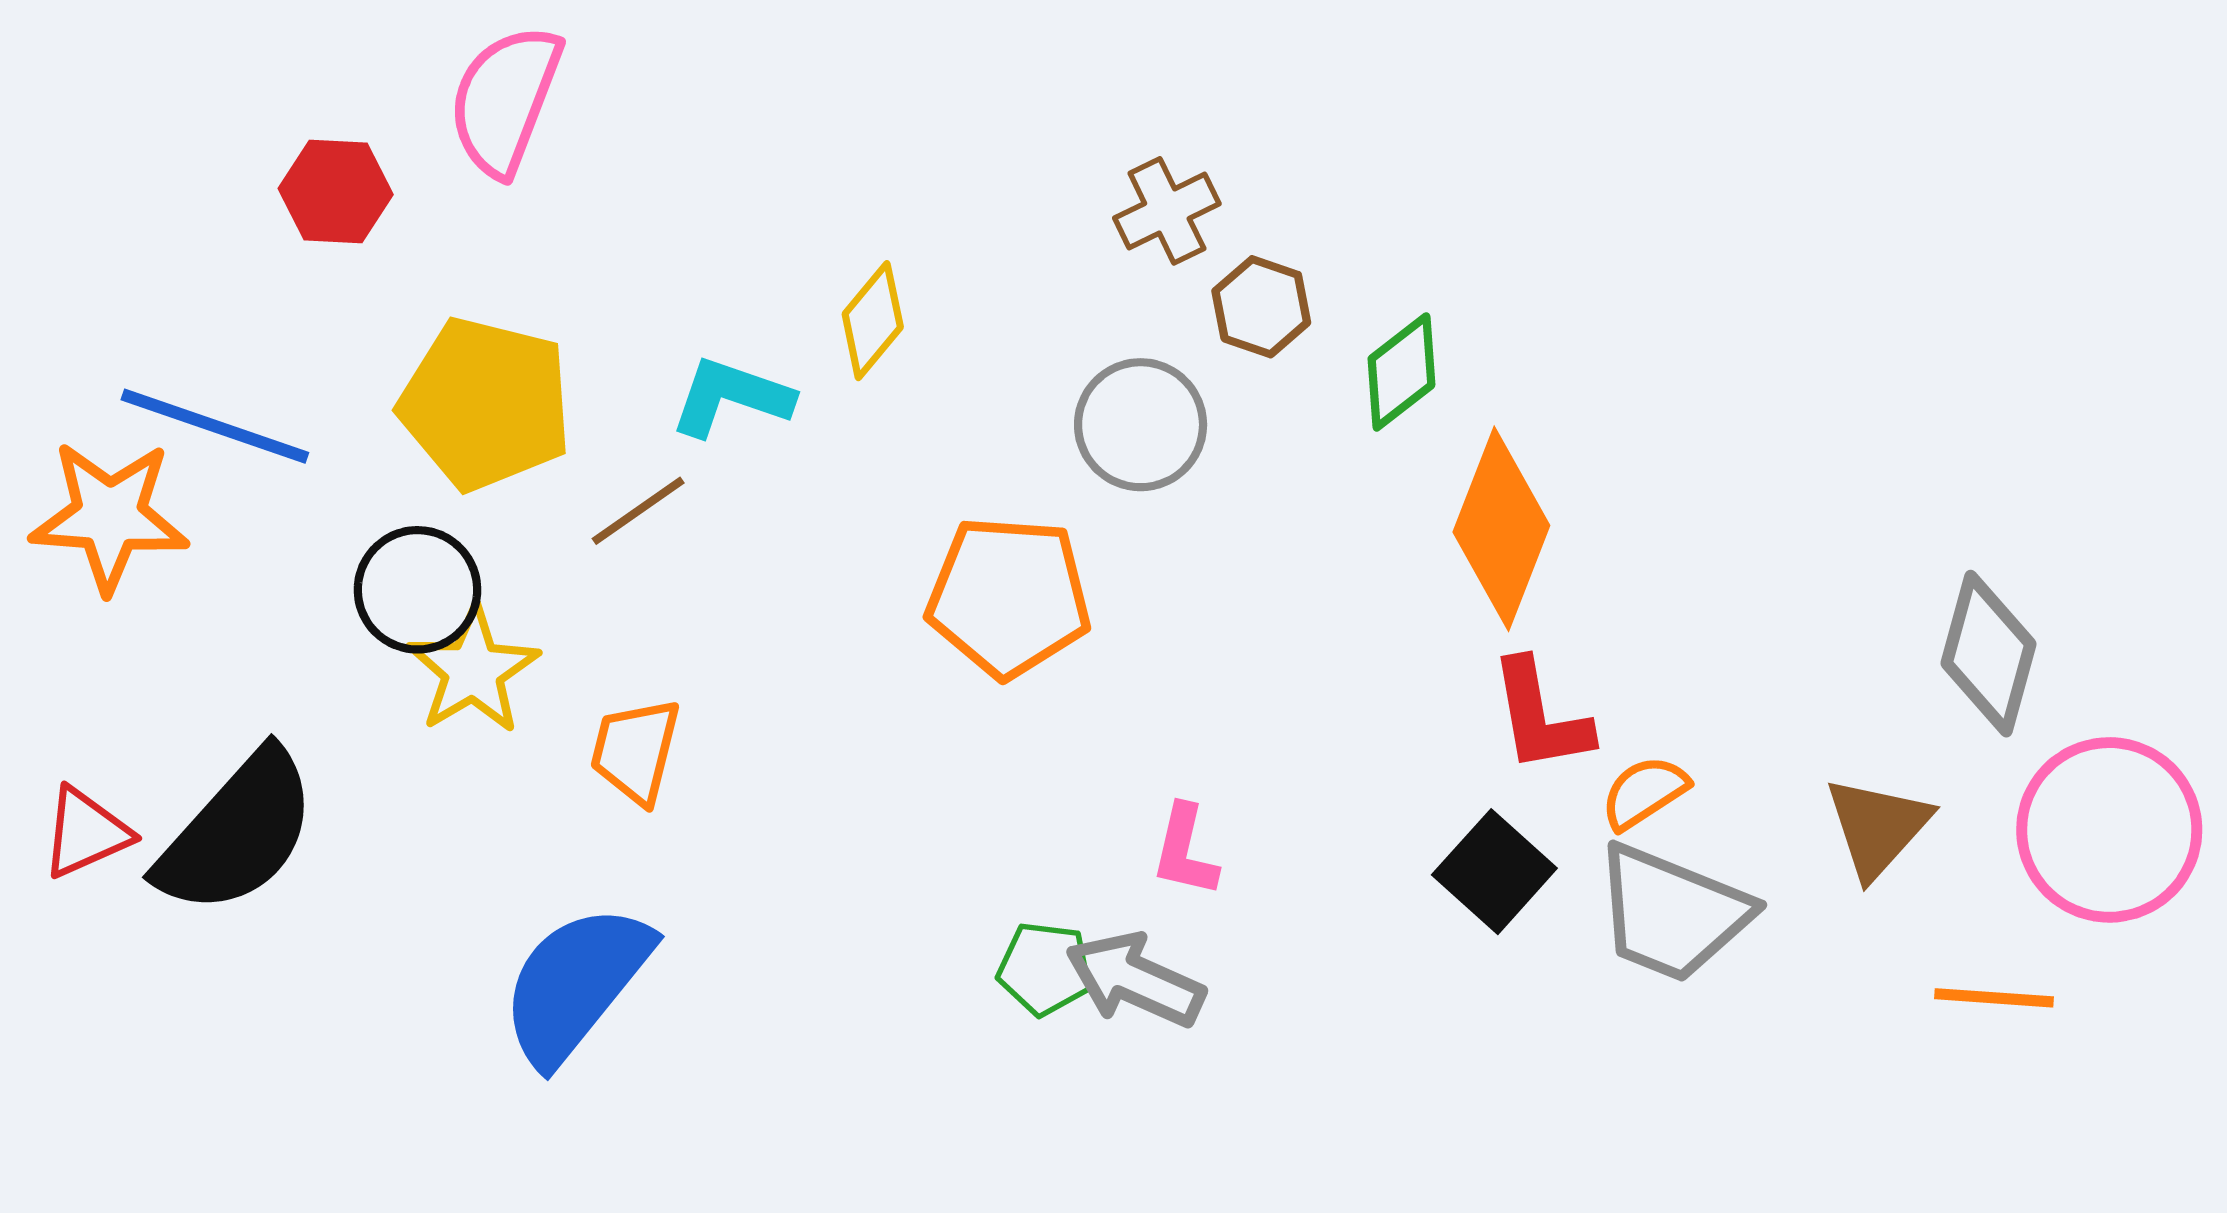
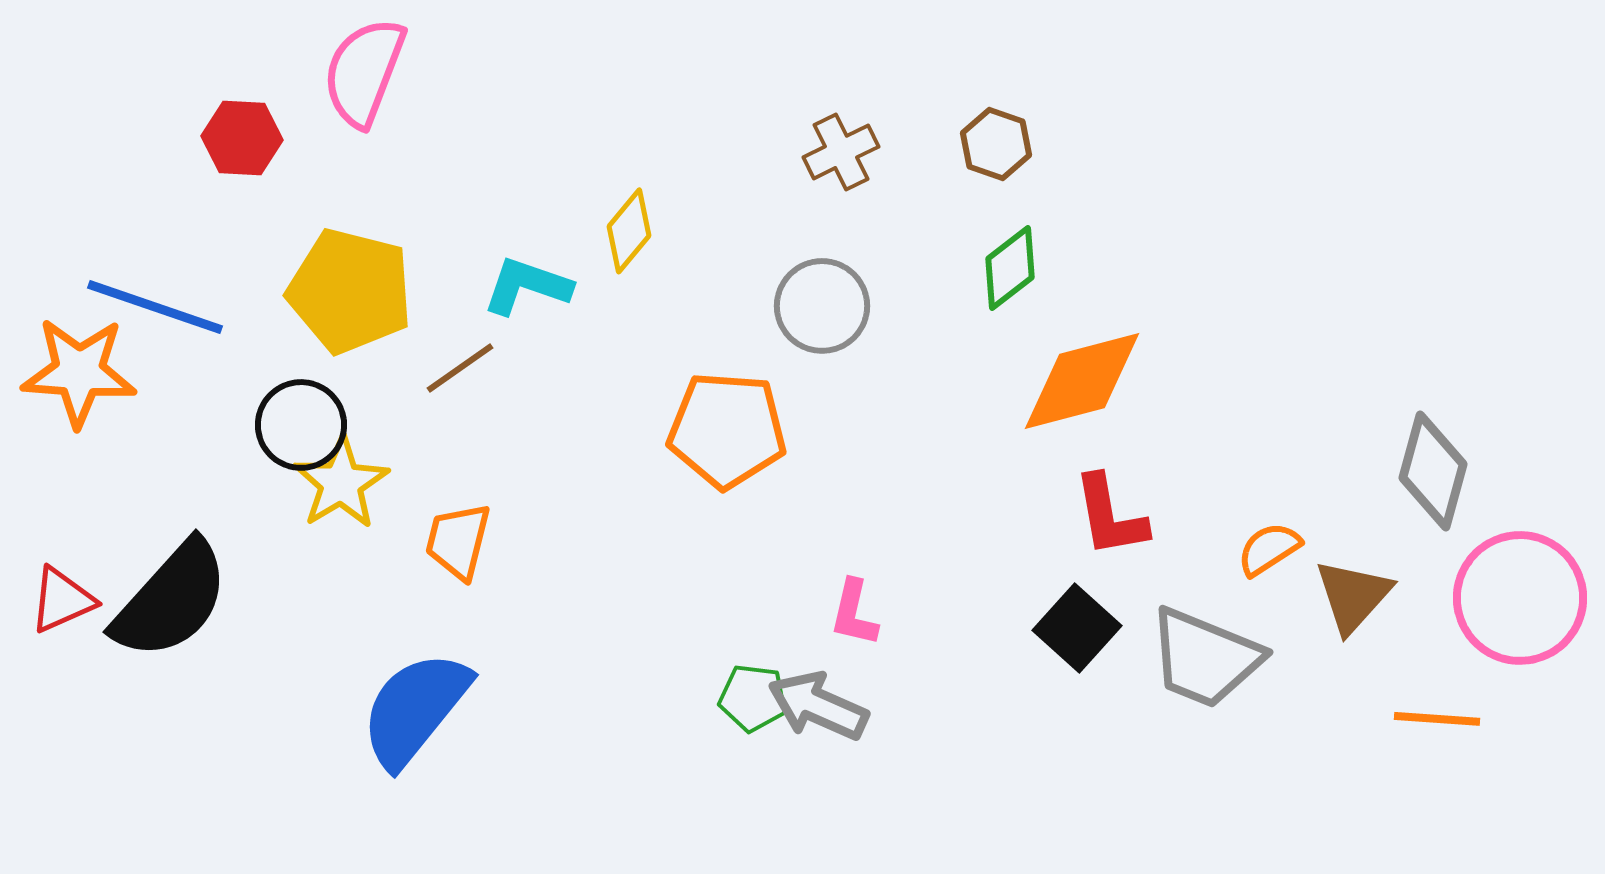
brown hexagon: (1261, 307) -> (996, 144), moved
orange diamond: (1501, 529) -> (1082, 381), turned 54
orange semicircle: (1644, 792) -> (1269, 549), moved

